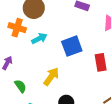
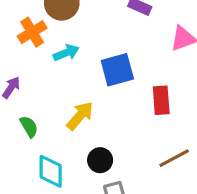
orange cross: (17, 28) -> (32, 32), turned 36

